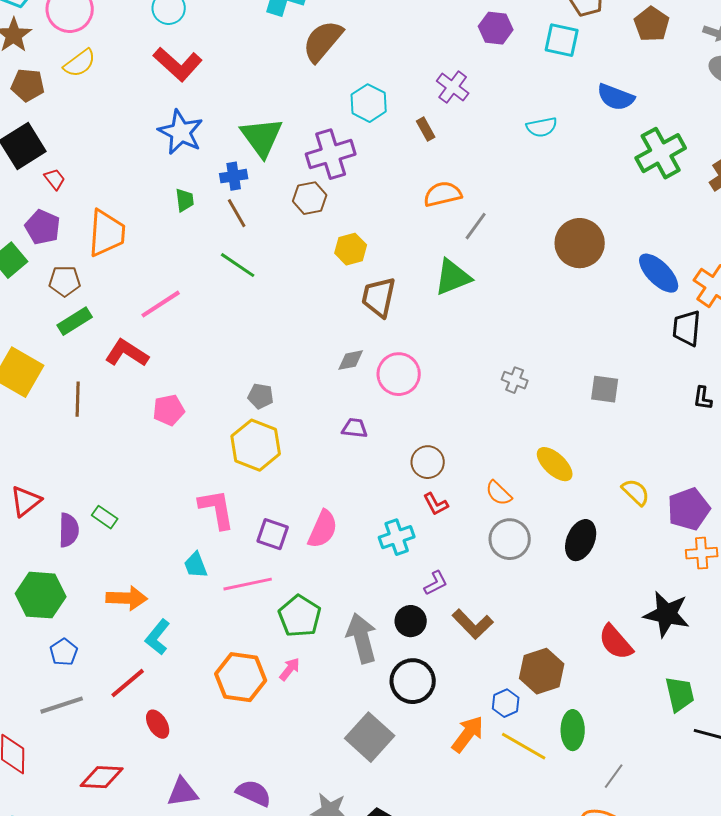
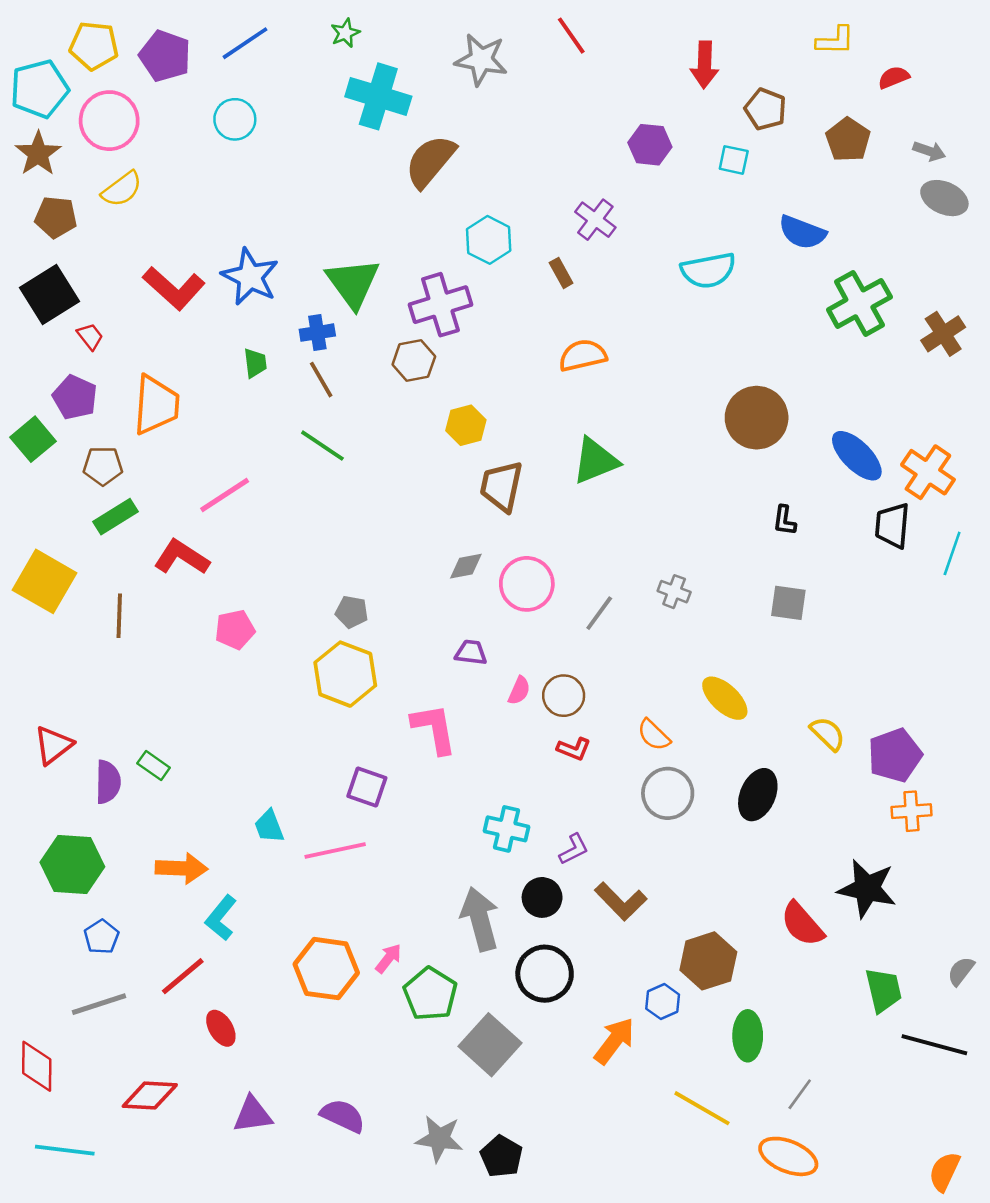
cyan square: (562, 40) -> (734, 160), size x0.7
red L-shape: (178, 64) -> (174, 288), moved
cyan semicircle: (542, 127) -> (708, 270), size x1.4
gray line: (476, 226) -> (599, 613), moved
black L-shape: (703, 398) -> (784, 520), moved
red L-shape: (436, 504) -> (574, 749), turned -40
pink L-shape: (217, 509) -> (434, 729), moved
pink semicircle: (323, 529) -> (519, 691), moved, size x0.6
cyan cross: (397, 537) -> (506, 829), moved, turned 32
green pentagon: (300, 616) -> (430, 994), moved
yellow line: (524, 746) -> (702, 1108), moved

